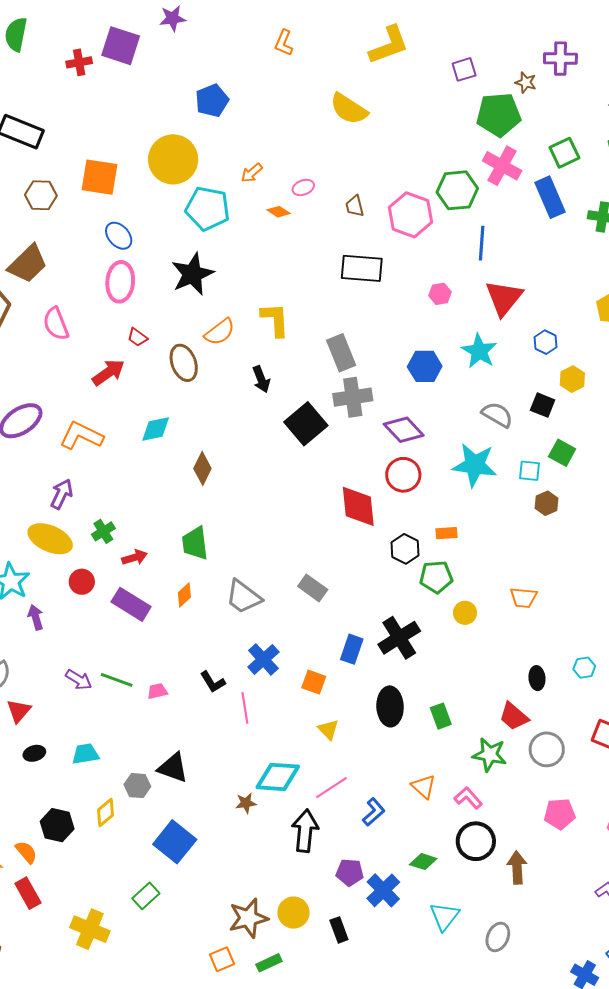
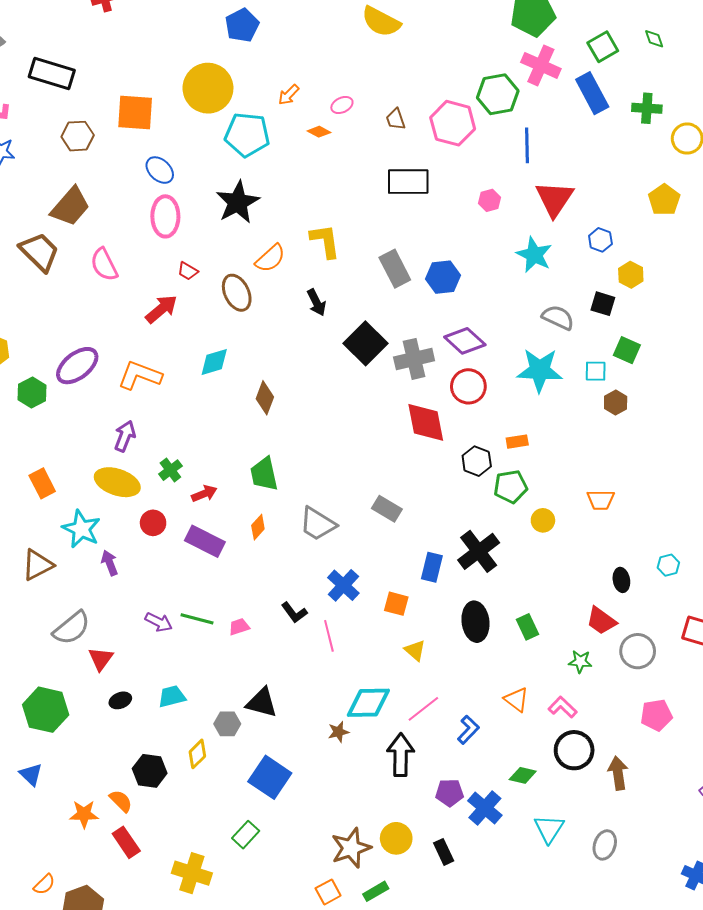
blue hexagon: (425, 366) -> (443, 277), moved
gray cross: (353, 397) -> (414, 359), moved
green star: (490, 755) -> (580, 661), size x0.7

